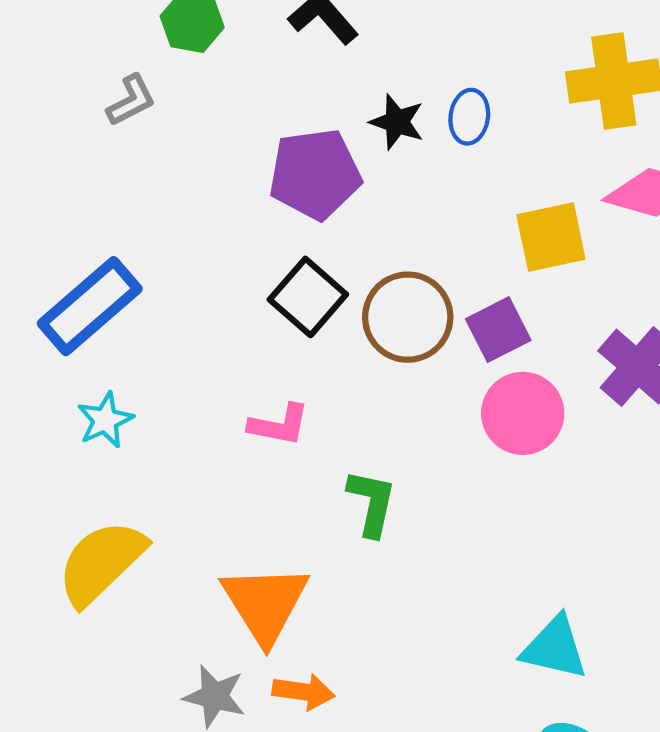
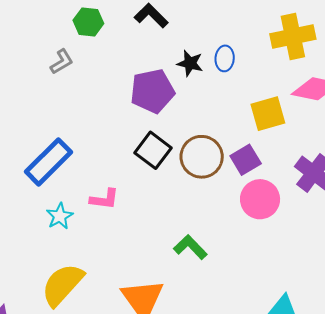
pink L-shape: (279, 425) -> (104, 199), moved
green L-shape: (372, 503) -> (190, 247), turned -52

